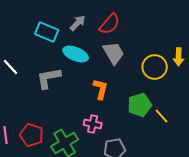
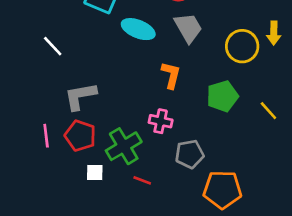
gray L-shape: (49, 78) -> (80, 96), moved
yellow line: (162, 116) -> (268, 111), moved

